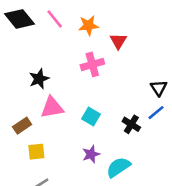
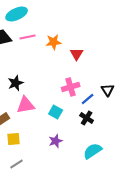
pink line: (55, 19) -> (28, 37), turned -63
pink cross: (92, 64) -> (71, 87), moved
blue line: (156, 113) -> (88, 99), moved
cyan semicircle: (118, 167) -> (93, 151), moved

